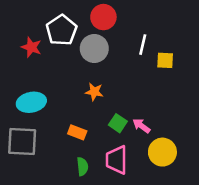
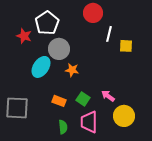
red circle: (103, 17) -> (93, 13), moved
gray circle: (94, 49) -> (59, 49), moved
cyan ellipse: (31, 102) -> (41, 67), moved, turned -45
green square: (118, 123) -> (83, 99), moved

